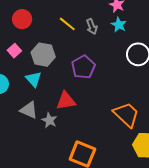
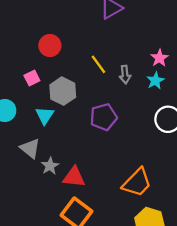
red triangle: (66, 101) -> (74, 177), moved
orange trapezoid: (126, 115) -> (137, 183), turned 76

